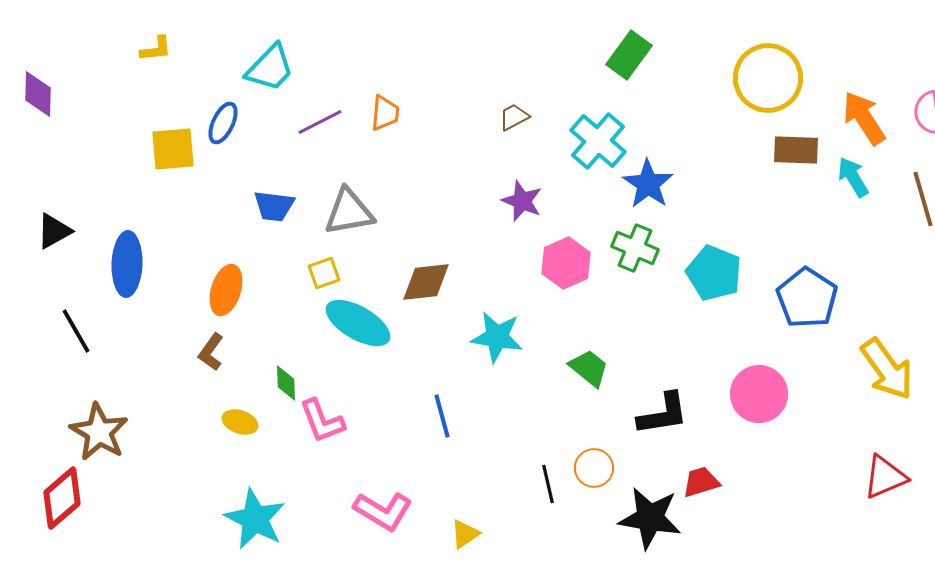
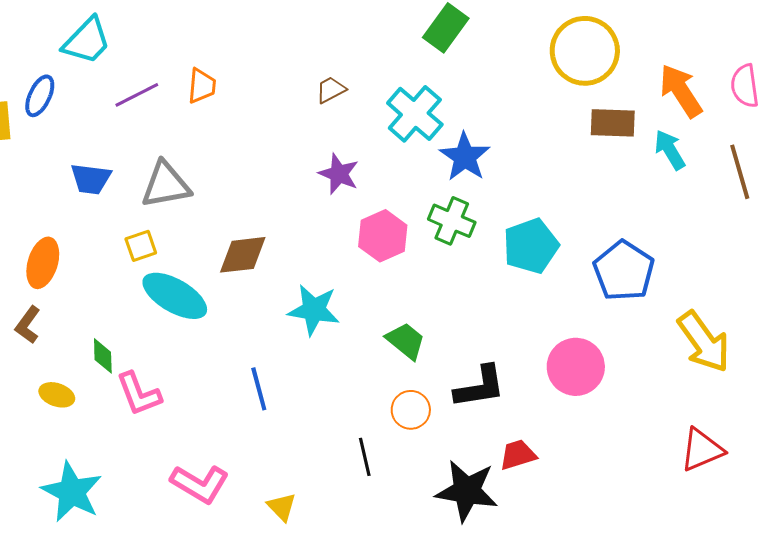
cyan pentagon: (714, 273) -> (531, 246), turned 30
orange circle: (594, 468) -> (411, 410), moved
yellow triangle: (465, 534) -> (282, 507), turned -40

